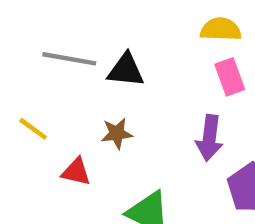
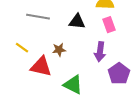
black triangle: (126, 70) -> (77, 22), moved
red triangle: (76, 172) -> (41, 67), size x1.6

